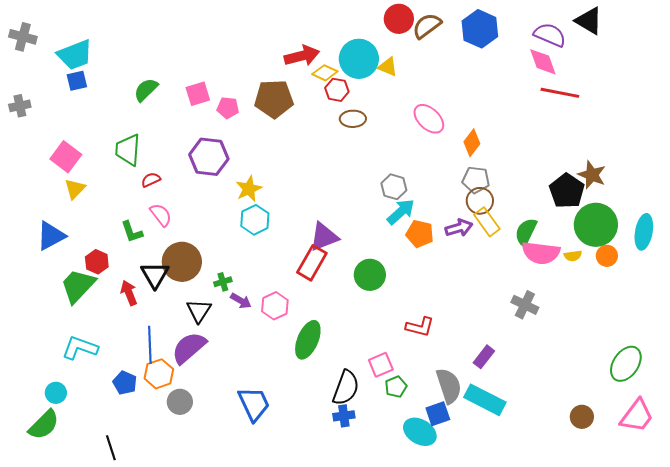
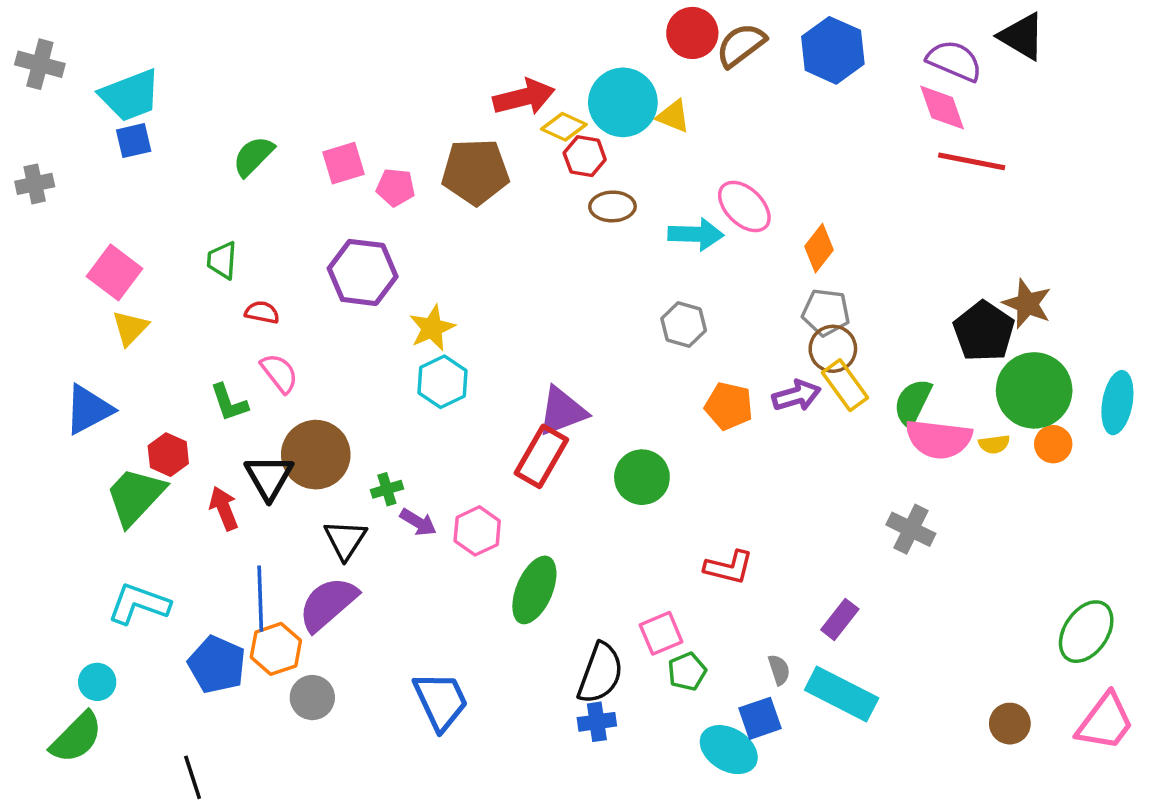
green trapezoid: (128, 150) -> (222, 260), size x0.7
red semicircle: (151, 180) -> (262, 312), turned 36
cyan arrow: (401, 212) -> (696, 234), moved, turned 44
blue pentagon: (125, 383) -> (217, 665), size x1.4
gray semicircle: (449, 386) -> (779, 670), size x0.5

